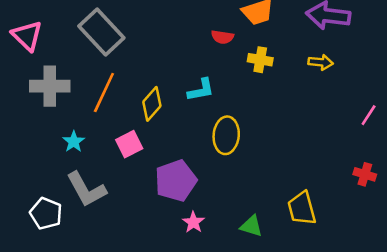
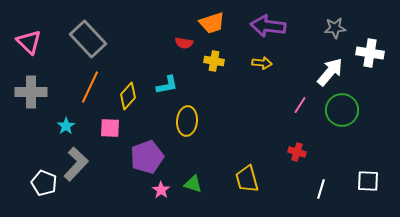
gray cross: (50, 86) -> (31, 92), moved
pink square: (129, 144) -> (110, 128), turned 30
gray L-shape: (86, 189) -> (76, 164), turned -108
green triangle: (251, 226) -> (193, 184), moved

